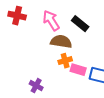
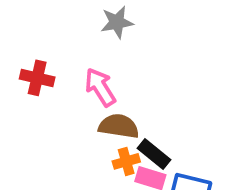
black rectangle: (80, 24) -> (154, 154), moved

